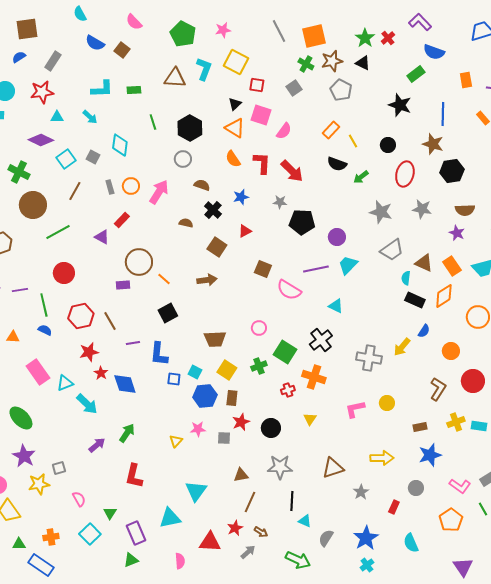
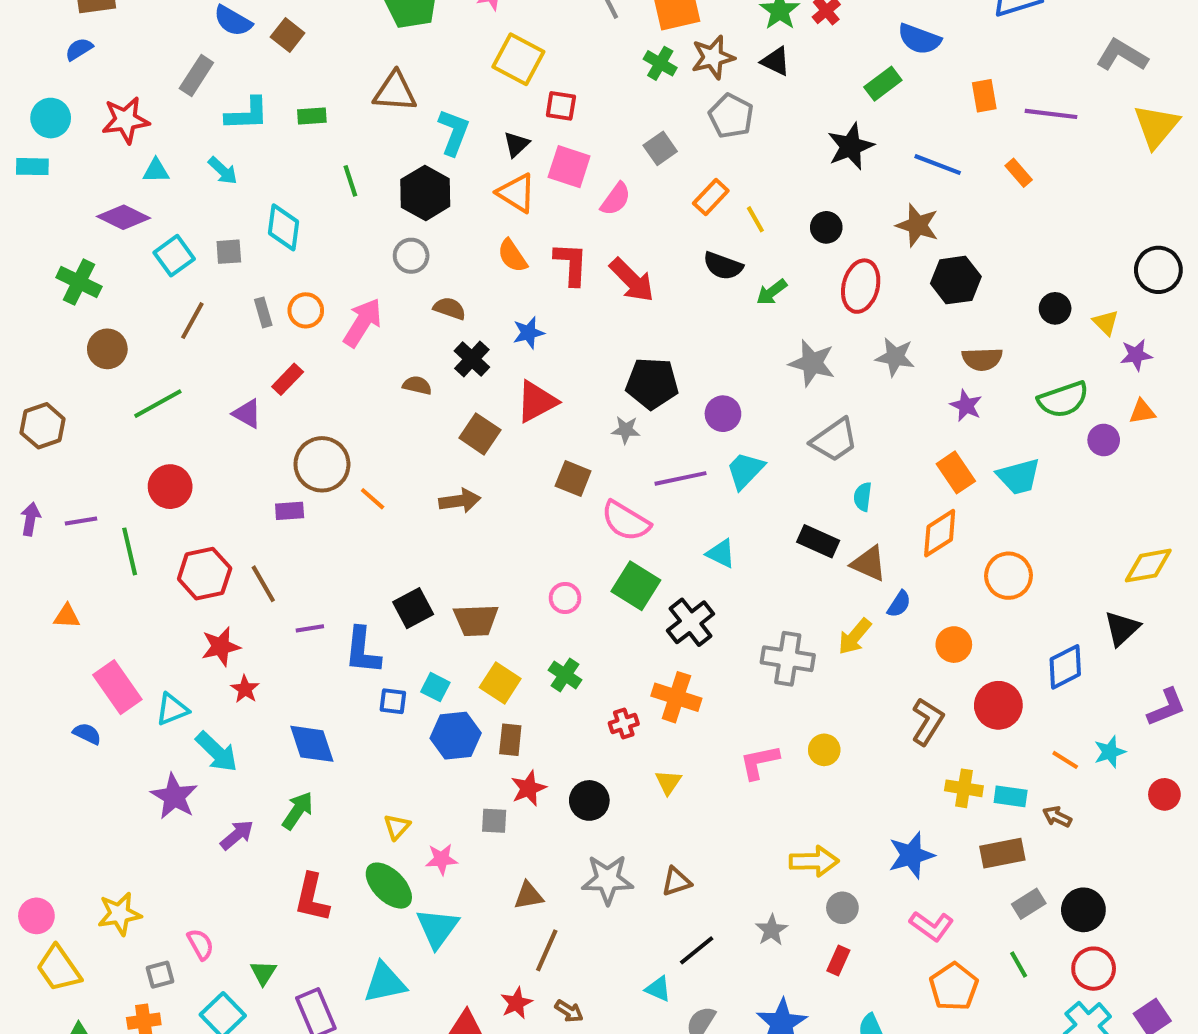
gray rectangle: (53, 61) -> (196, 75), moved
cyan L-shape: (204, 69) -> (454, 132), moved
gray square: (294, 88) -> (660, 148), moved
black star: (400, 105) -> (851, 146), turned 30
blue line: (443, 114) -> (938, 165), turned -70
gray square: (93, 157) -> (229, 252), turned -32
gray star: (280, 202) -> (626, 430), moved
brown circle: (33, 205) -> (107, 349), size x0.7
red triangle: (245, 231) -> (537, 402), size x1.6
brown triangle: (424, 263) -> (869, 564), moved
black rectangle: (415, 300) -> (818, 541), moved
black square: (168, 313) -> (413, 608), moved
blue semicircle: (45, 330) -> (87, 734), moved
green square: (285, 352) -> (636, 586), moved
green cross: (259, 366) -> (565, 675), turned -35
blue diamond: (125, 384) -> (312, 744), moved
green ellipse: (21, 418) -> (389, 886), moved
yellow cross: (456, 422) -> (964, 788), turned 30
brown rectangle: (420, 427) -> (1002, 853), moved, size x1.5
pink star: (198, 429) -> (441, 859), moved
purple star: (24, 456) -> (174, 796), moved
gray square: (59, 468) -> (160, 975), moved
brown triangle: (333, 468) -> (676, 881), moved, size x0.7
pink L-shape: (460, 486) -> (932, 926), moved
gray circle: (416, 488) -> (842, 908), moved
black line: (292, 501) -> (697, 950), moved, turned 48

